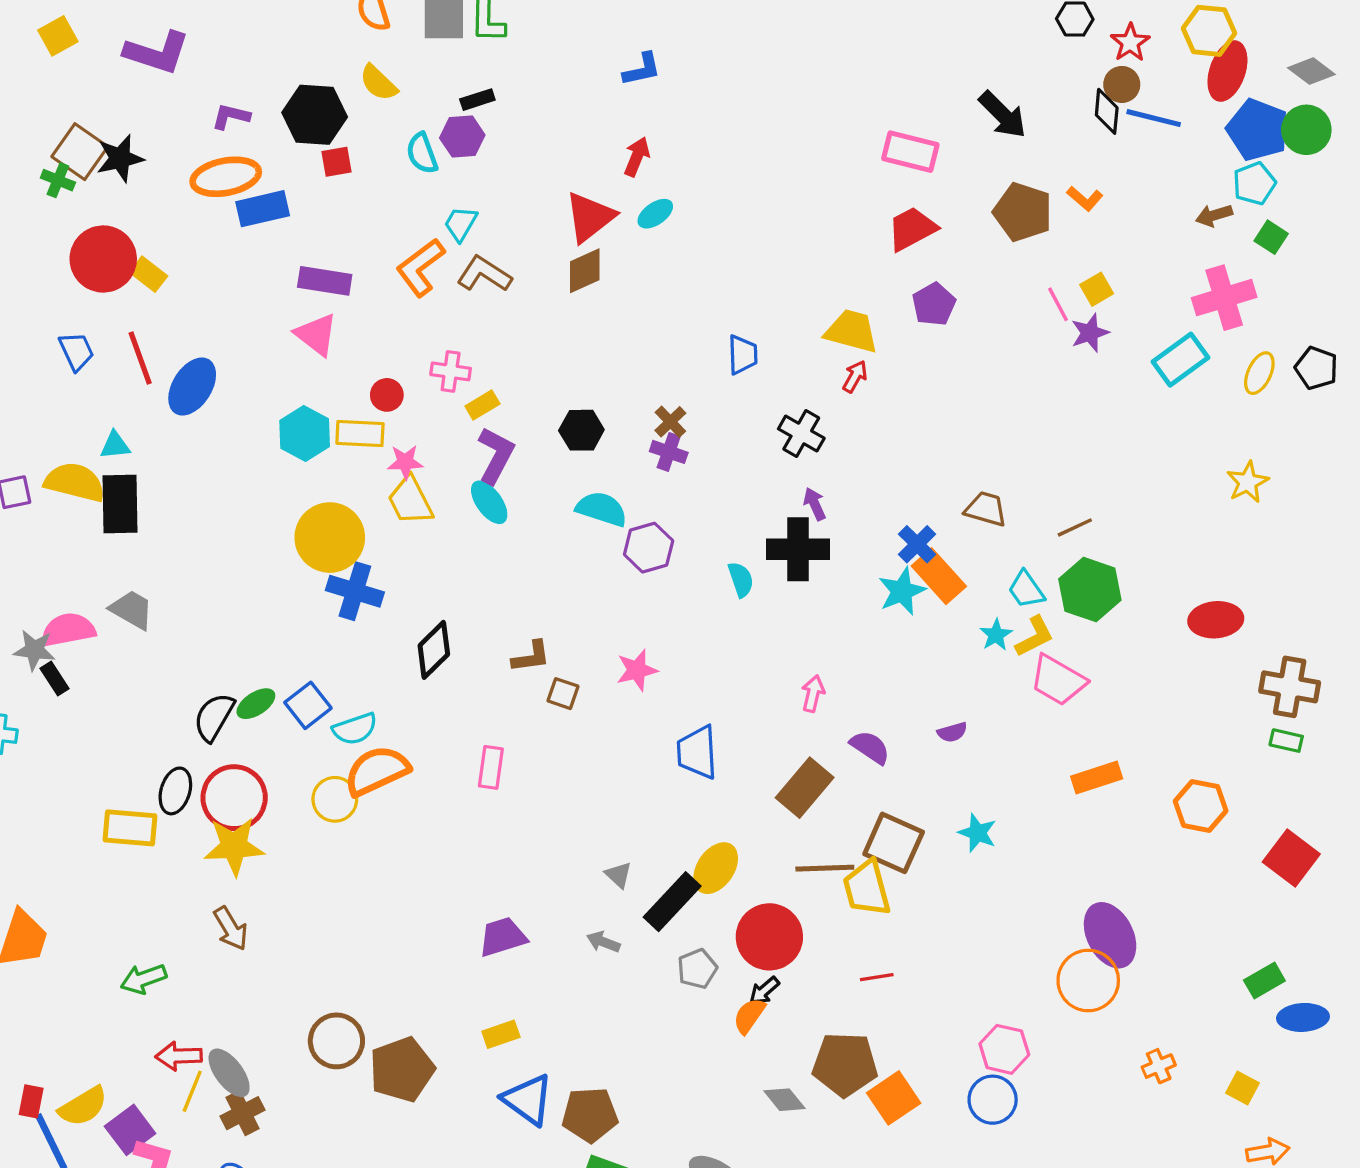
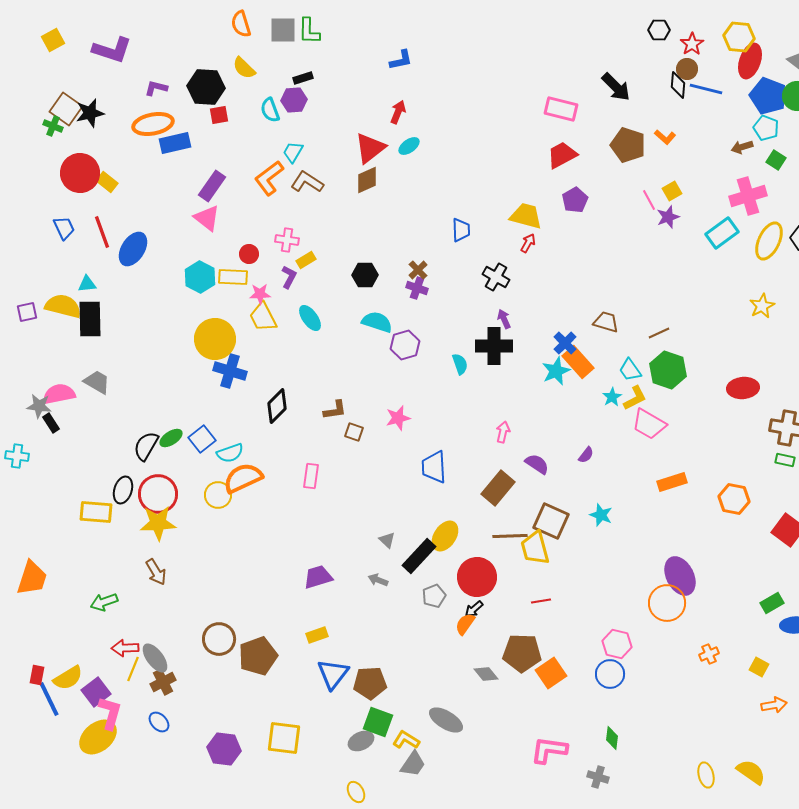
cyan pentagon: (1254, 183) -> (766, 128), turned -30
purple rectangle: (325, 281) -> (212, 186), turned -64
yellow ellipse: (1259, 373) -> (769, 241), size x1.5
purple L-shape: (496, 455) -> (289, 277), moved, size x0.7
purple semicircle: (952, 732) -> (586, 455), turned -36
blue triangle: (528, 1100) -> (333, 674), turned 32

